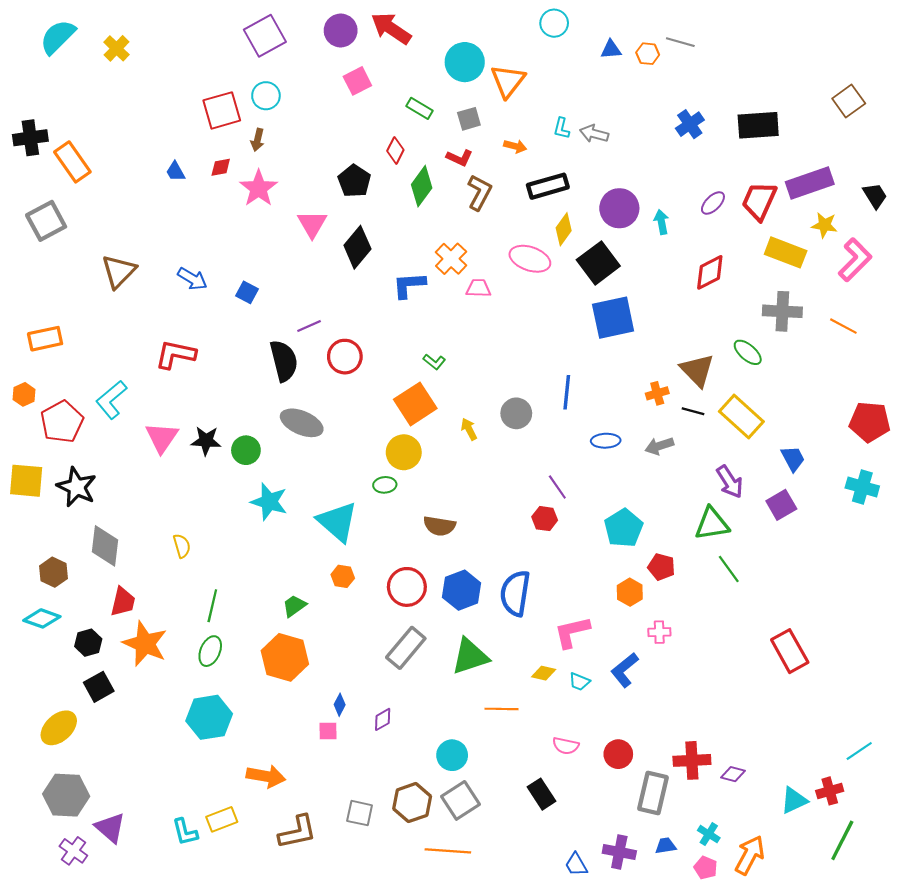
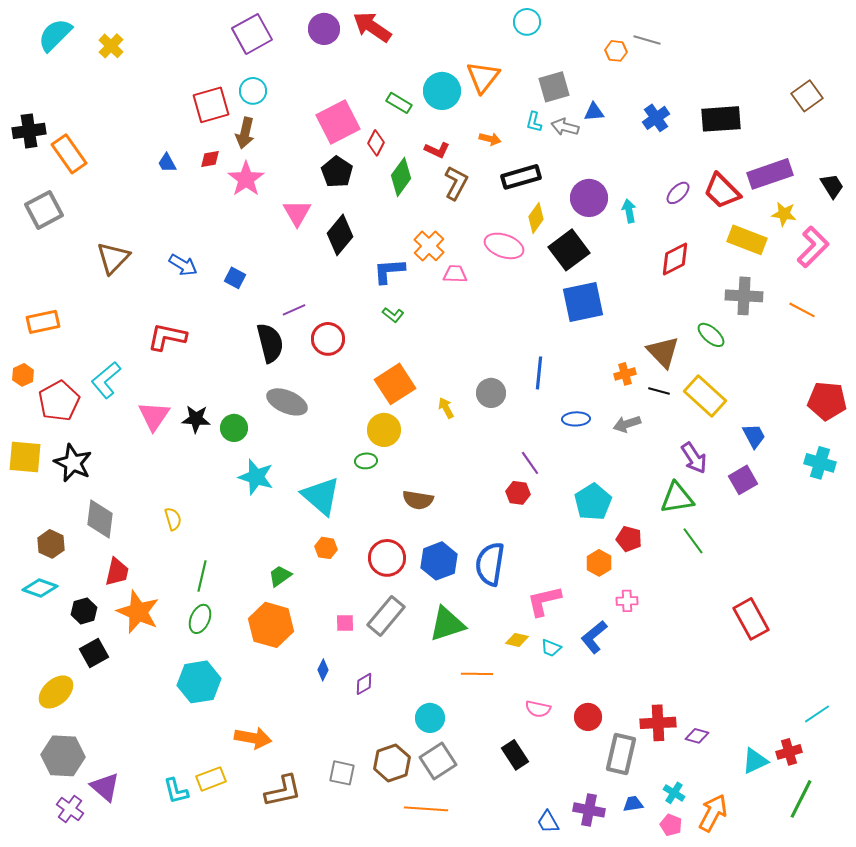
blue triangle: (611, 49) -> (594, 112), moved
cyan circle: (465, 62) -> (442, 91), moved
pink square: (357, 81) -> (338, 122), moved, size x1.6
gray square: (469, 119) -> (554, 87), moved, size x1.4
brown arrow: (258, 140) -> (245, 133), size x1.4
red trapezoid: (759, 201) -> (722, 191), turned -69
green L-shape: (434, 362) -> (393, 315), moved
pink square: (328, 731) -> (345, 623), moved

